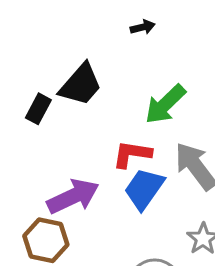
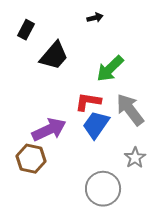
black rectangle: (38, 109) -> (26, 30), moved

